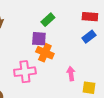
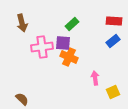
pink cross: (25, 72) -> (42, 47), moved
yellow square: (89, 88) -> (113, 92), turned -32

